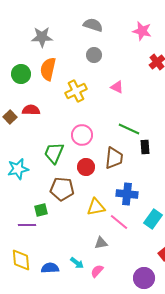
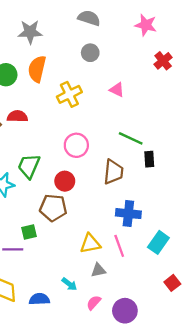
green trapezoid: (54, 153) -> (29, 166), moved
red circle: (86, 167) -> (65, 181), moved
yellow triangle: (96, 207) -> (90, 244), moved
pink line: (119, 222) -> (119, 246), turned 30
cyan arrow: (77, 263) -> (69, 284), moved
purple circle: (144, 278) -> (125, 311), moved

